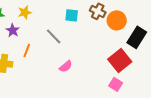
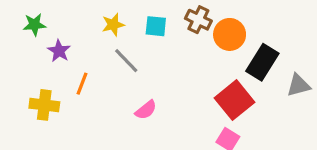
yellow star: (25, 12) -> (113, 25), moved

